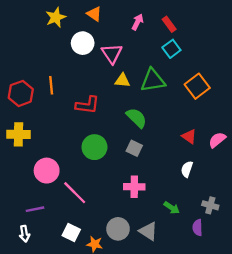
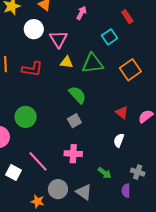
red rectangle: (169, 24) -> (127, 17), moved
red L-shape: (87, 105) -> (32, 69), moved
green circle: (94, 147) -> (26, 117), moved
gray square: (134, 148) -> (74, 121), turned 32
pink line: (75, 193) -> (38, 161), moved
white square: (71, 232) -> (14, 172), moved

